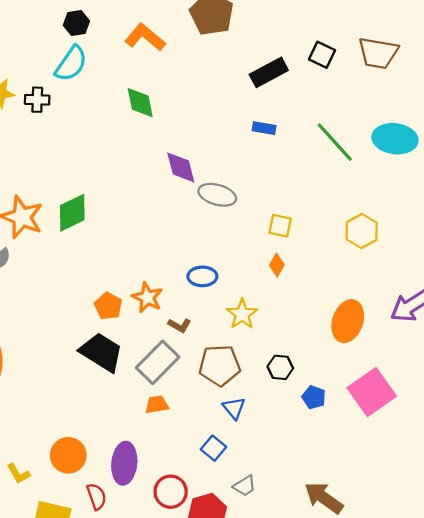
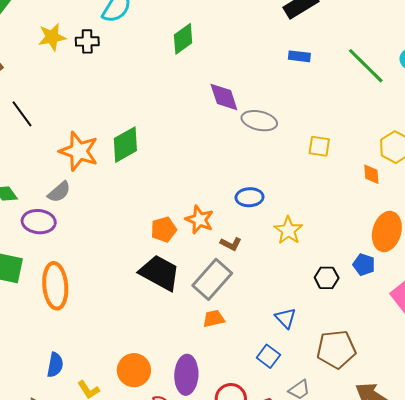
green diamond: (140, 103) -> (183, 39), turned 68
orange diamond: (277, 265) -> (371, 174), moved, turned -30
orange pentagon: (108, 306) -> (164, 230), turned 30
brown pentagon: (220, 365) -> (336, 349), moved
blue pentagon: (314, 397) -> (364, 265), moved

